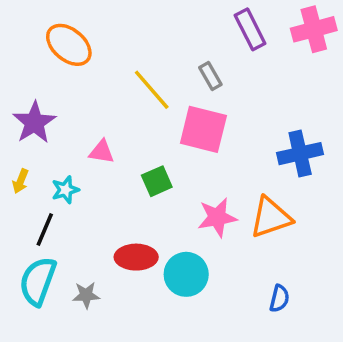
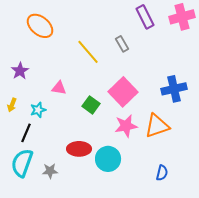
purple star: (34, 122) -> (20, 71), size x0.7
pink square: (203, 129) -> (123, 92), moved, turned 32
green square: (157, 181) -> (91, 105), turned -30

